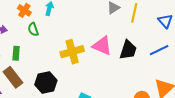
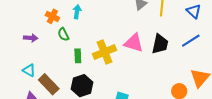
green rectangle: (16, 53) -> (78, 56), moved

